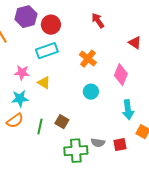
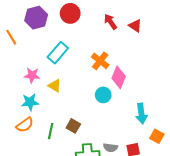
red circle: (51, 25) -> (70, 13), moved
red triangle: (135, 43) -> (135, 26), moved
cyan rectangle: (47, 51) -> (58, 53), turned -30
pink diamond: (121, 75) -> (119, 77), moved

